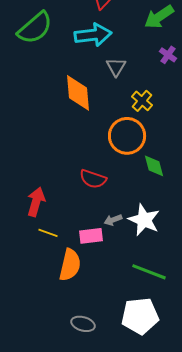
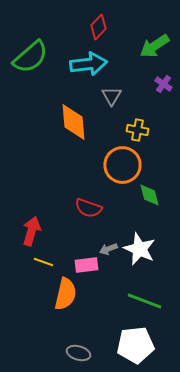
yellow cross: (142, 101) -> (137, 130), turned -30

